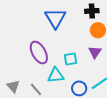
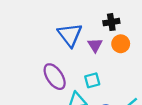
purple triangle: (95, 52) -> (95, 45), moved

